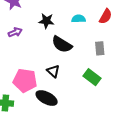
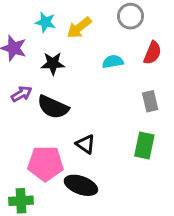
black star: (46, 21) -> (53, 64), moved
black semicircle: (62, 44) -> (53, 107), moved
green rectangle: (92, 77) -> (144, 145), turned 72

